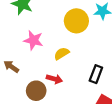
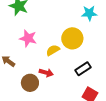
yellow circle: (76, 21) -> (72, 38), moved
black rectangle: (96, 74) -> (83, 69), turned 35

